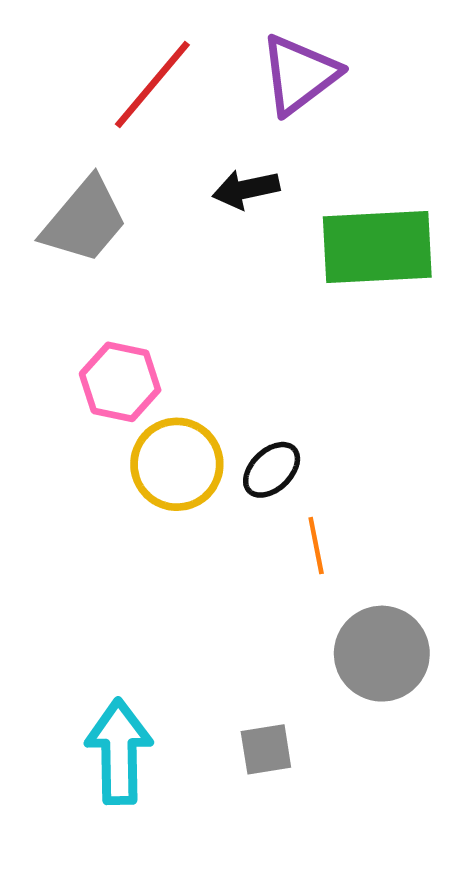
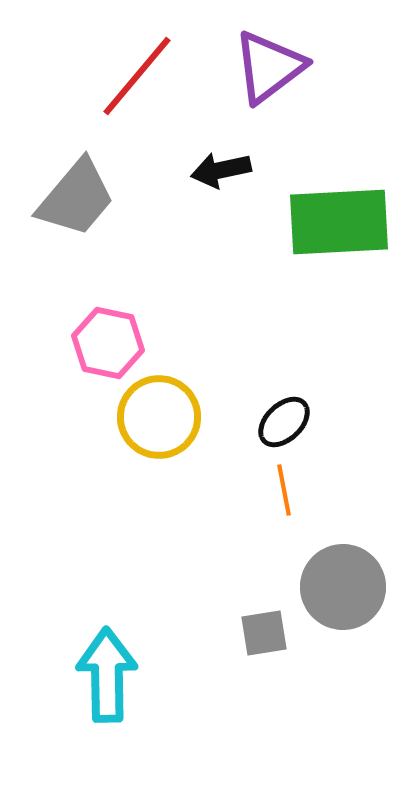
black ellipse: (272, 470) -> (284, 422), moved
gray square: (266, 749) -> (264, 633), moved

